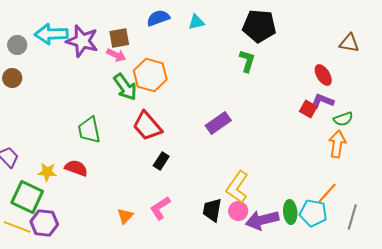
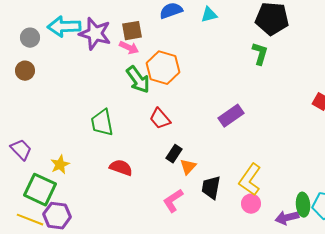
red trapezoid: (147, 126) -> (160, 119), size x0.7
red semicircle: (76, 168) -> (121, 168), moved
yellow star: (47, 172) -> (60, 165), turned -30
black trapezoid: (212, 210) -> (211, 188), moved
orange triangle: (125, 216) -> (188, 167), moved
purple arrow: (262, 220) -> (287, 218), moved, size x0.7

